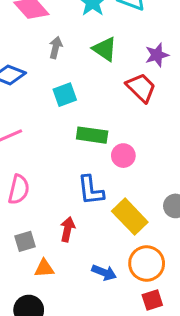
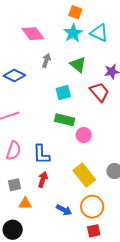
cyan square: (65, 95) -> (63, 93), moved
blue L-shape: (91, 190) -> (41, 154), moved

